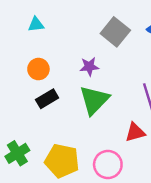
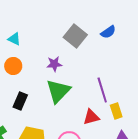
cyan triangle: (36, 24) -> (14, 39), moved, turned 32
black rectangle: (47, 99) -> (20, 101), moved, turned -36

